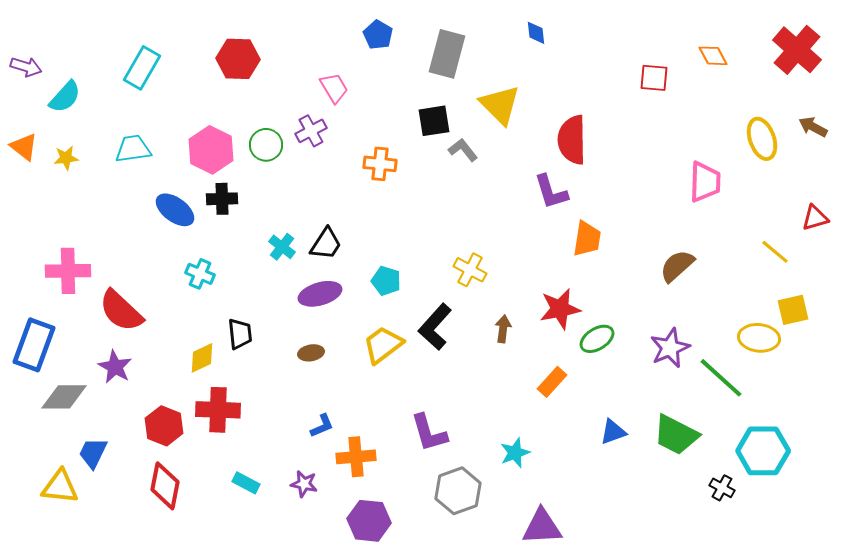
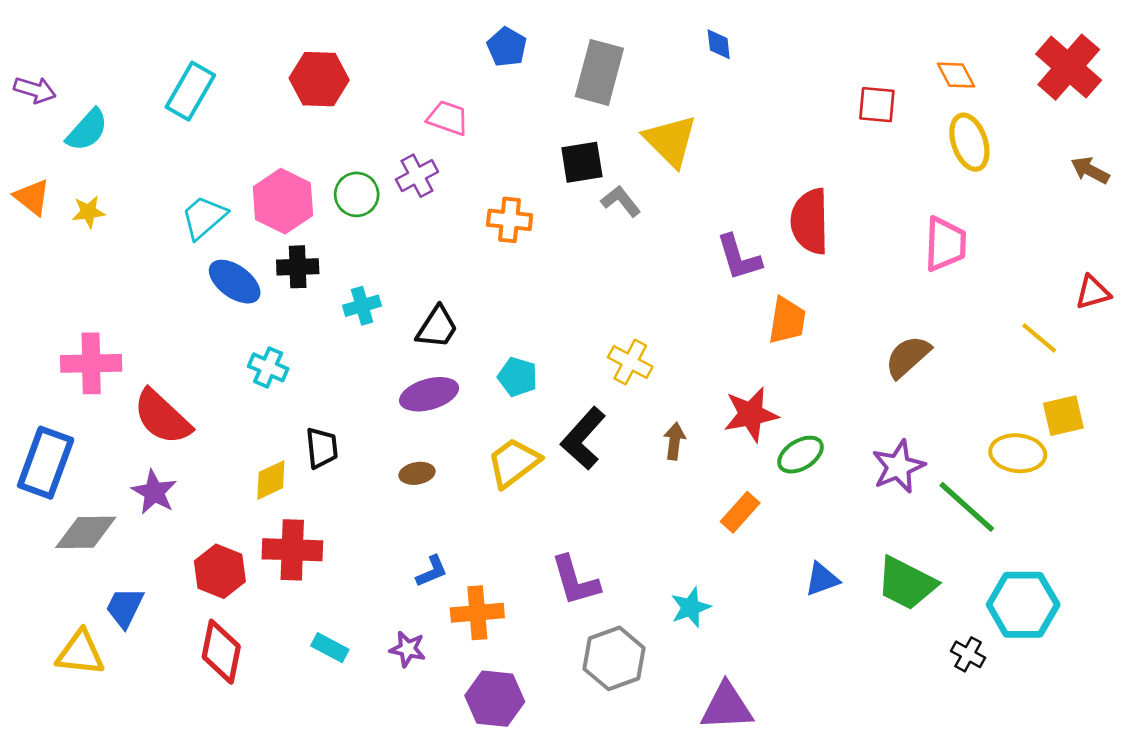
pink trapezoid: (334, 88) -> (448, 118), turned -40
yellow ellipse: (762, 139) -> (969, 142), moved
red semicircle: (572, 140) -> (810, 221), moved
cyan trapezoid: (133, 149) -> (204, 217), moved, turned -33
cyan cross: (282, 247) -> (362, 306), moved, turned 36

